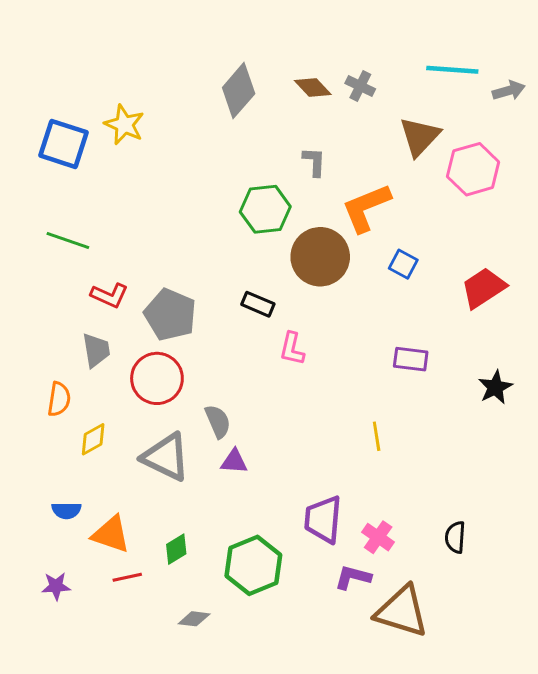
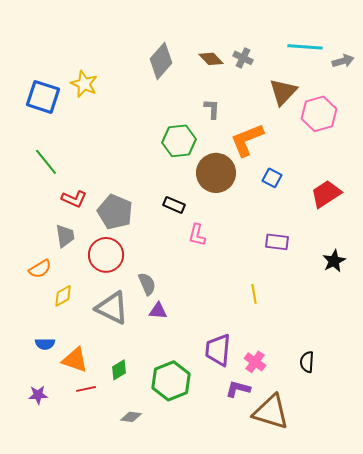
green line: (68, 240) -> (46, 162), turned 32
orange semicircle: (59, 399) -> (40, 269), turned 50

